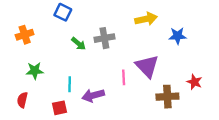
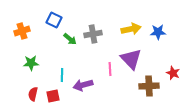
blue square: (63, 12) -> (54, 20), moved
yellow arrow: (146, 19) -> (131, 29), moved
red semicircle: (22, 100) -> (33, 94), moved

